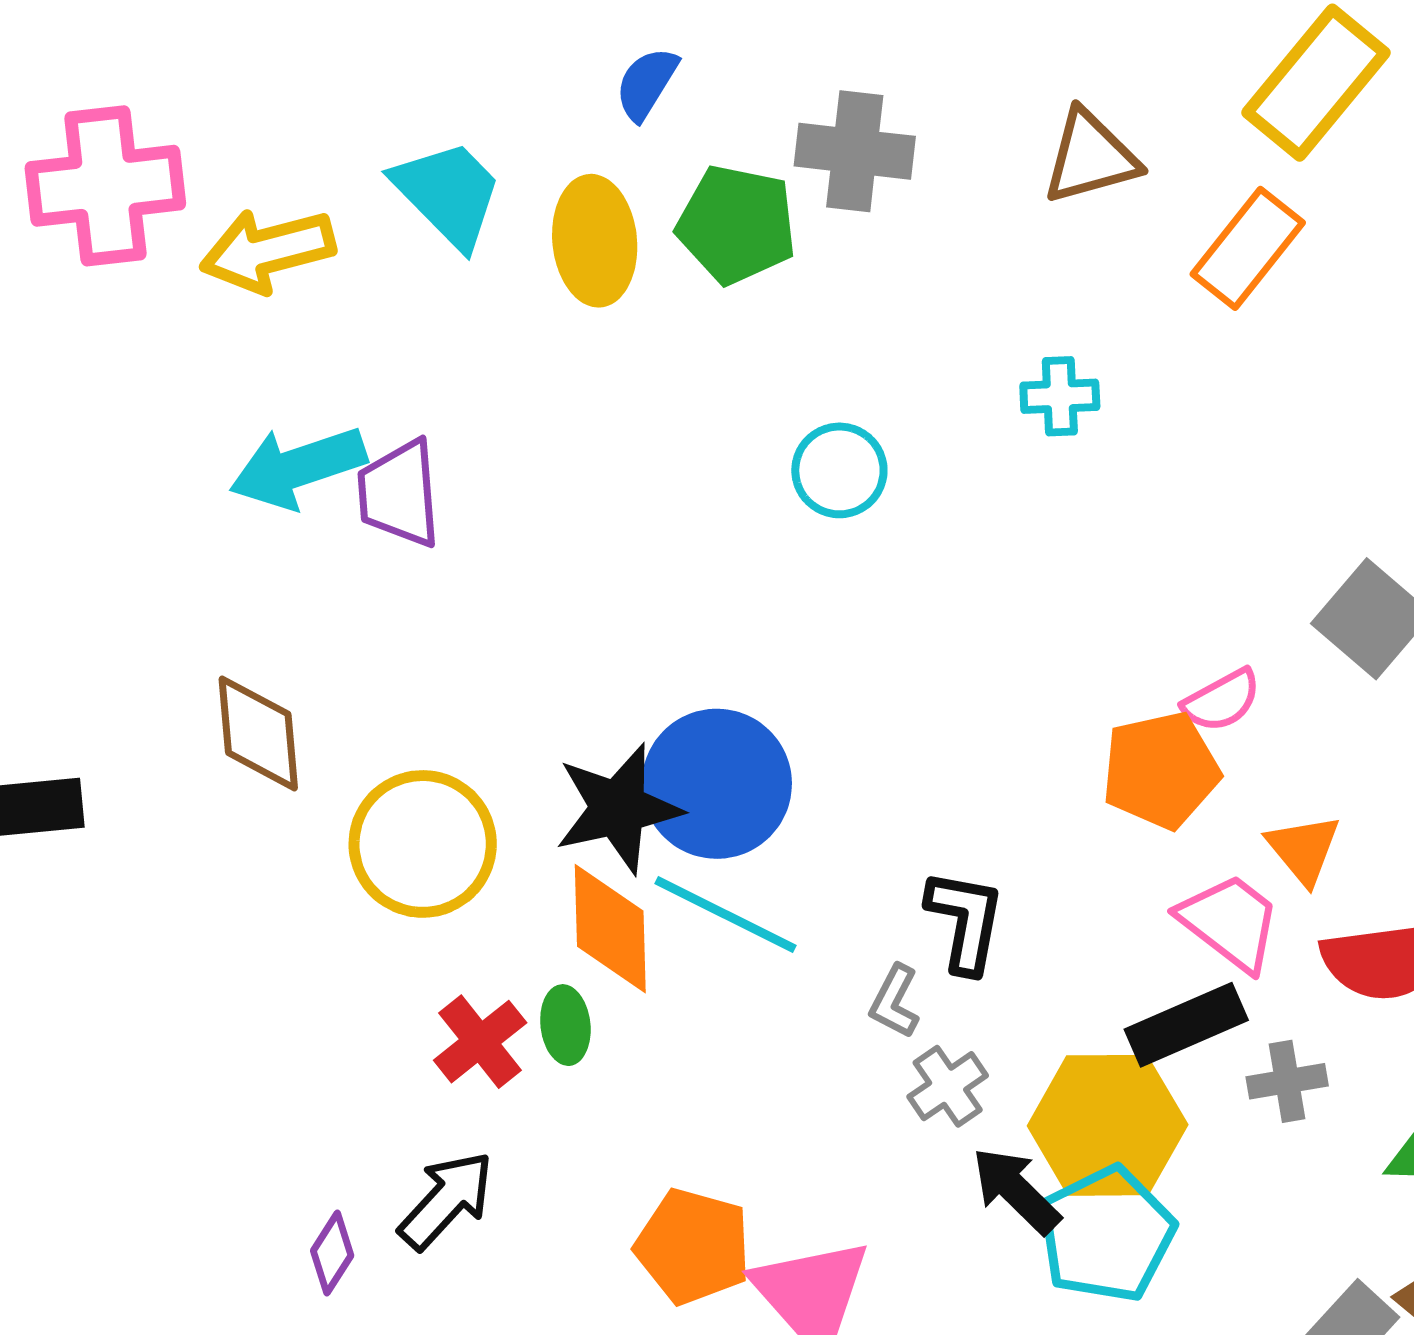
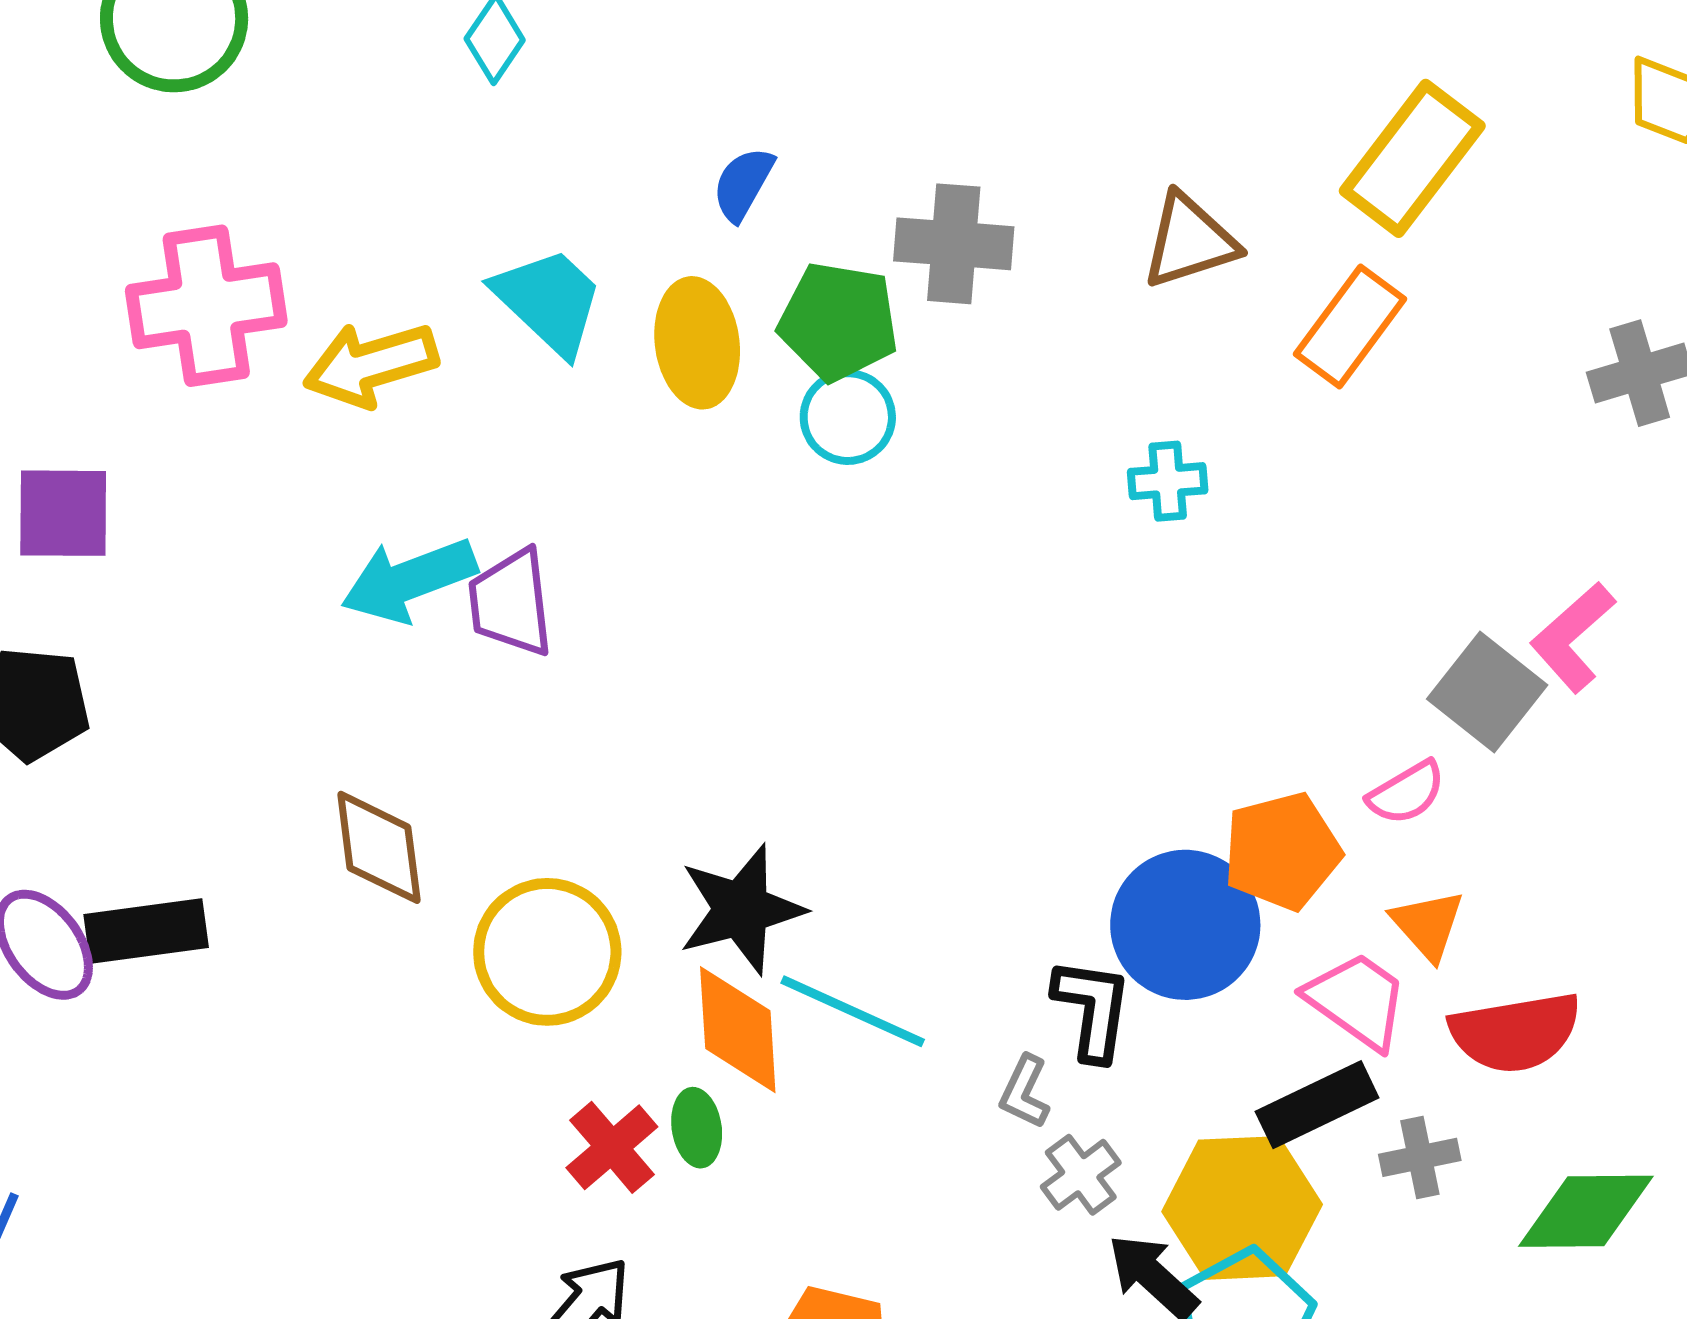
cyan circle: (839, 470) -> (848, 417), moved
pink semicircle: (1222, 700) -> (1406, 793), moved
blue circle: (717, 784) -> (1185, 925), moved

